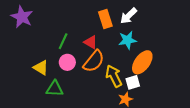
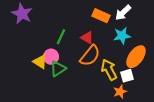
orange rectangle: (105, 19) -> (101, 16), turned -48
pink circle: (67, 62) -> (51, 57), moved
green triangle: (55, 89) -> (58, 69), moved, turned -36

